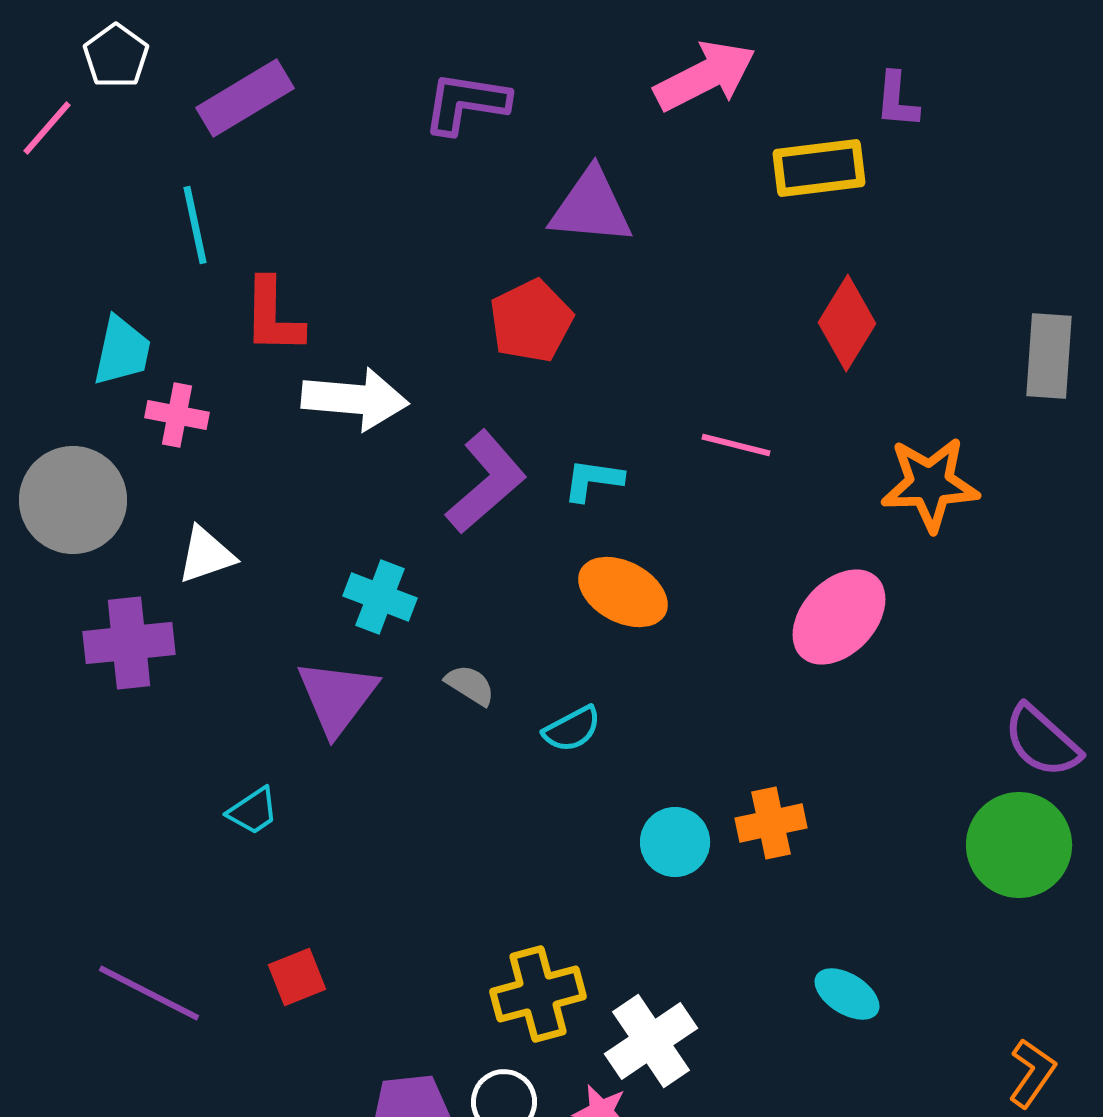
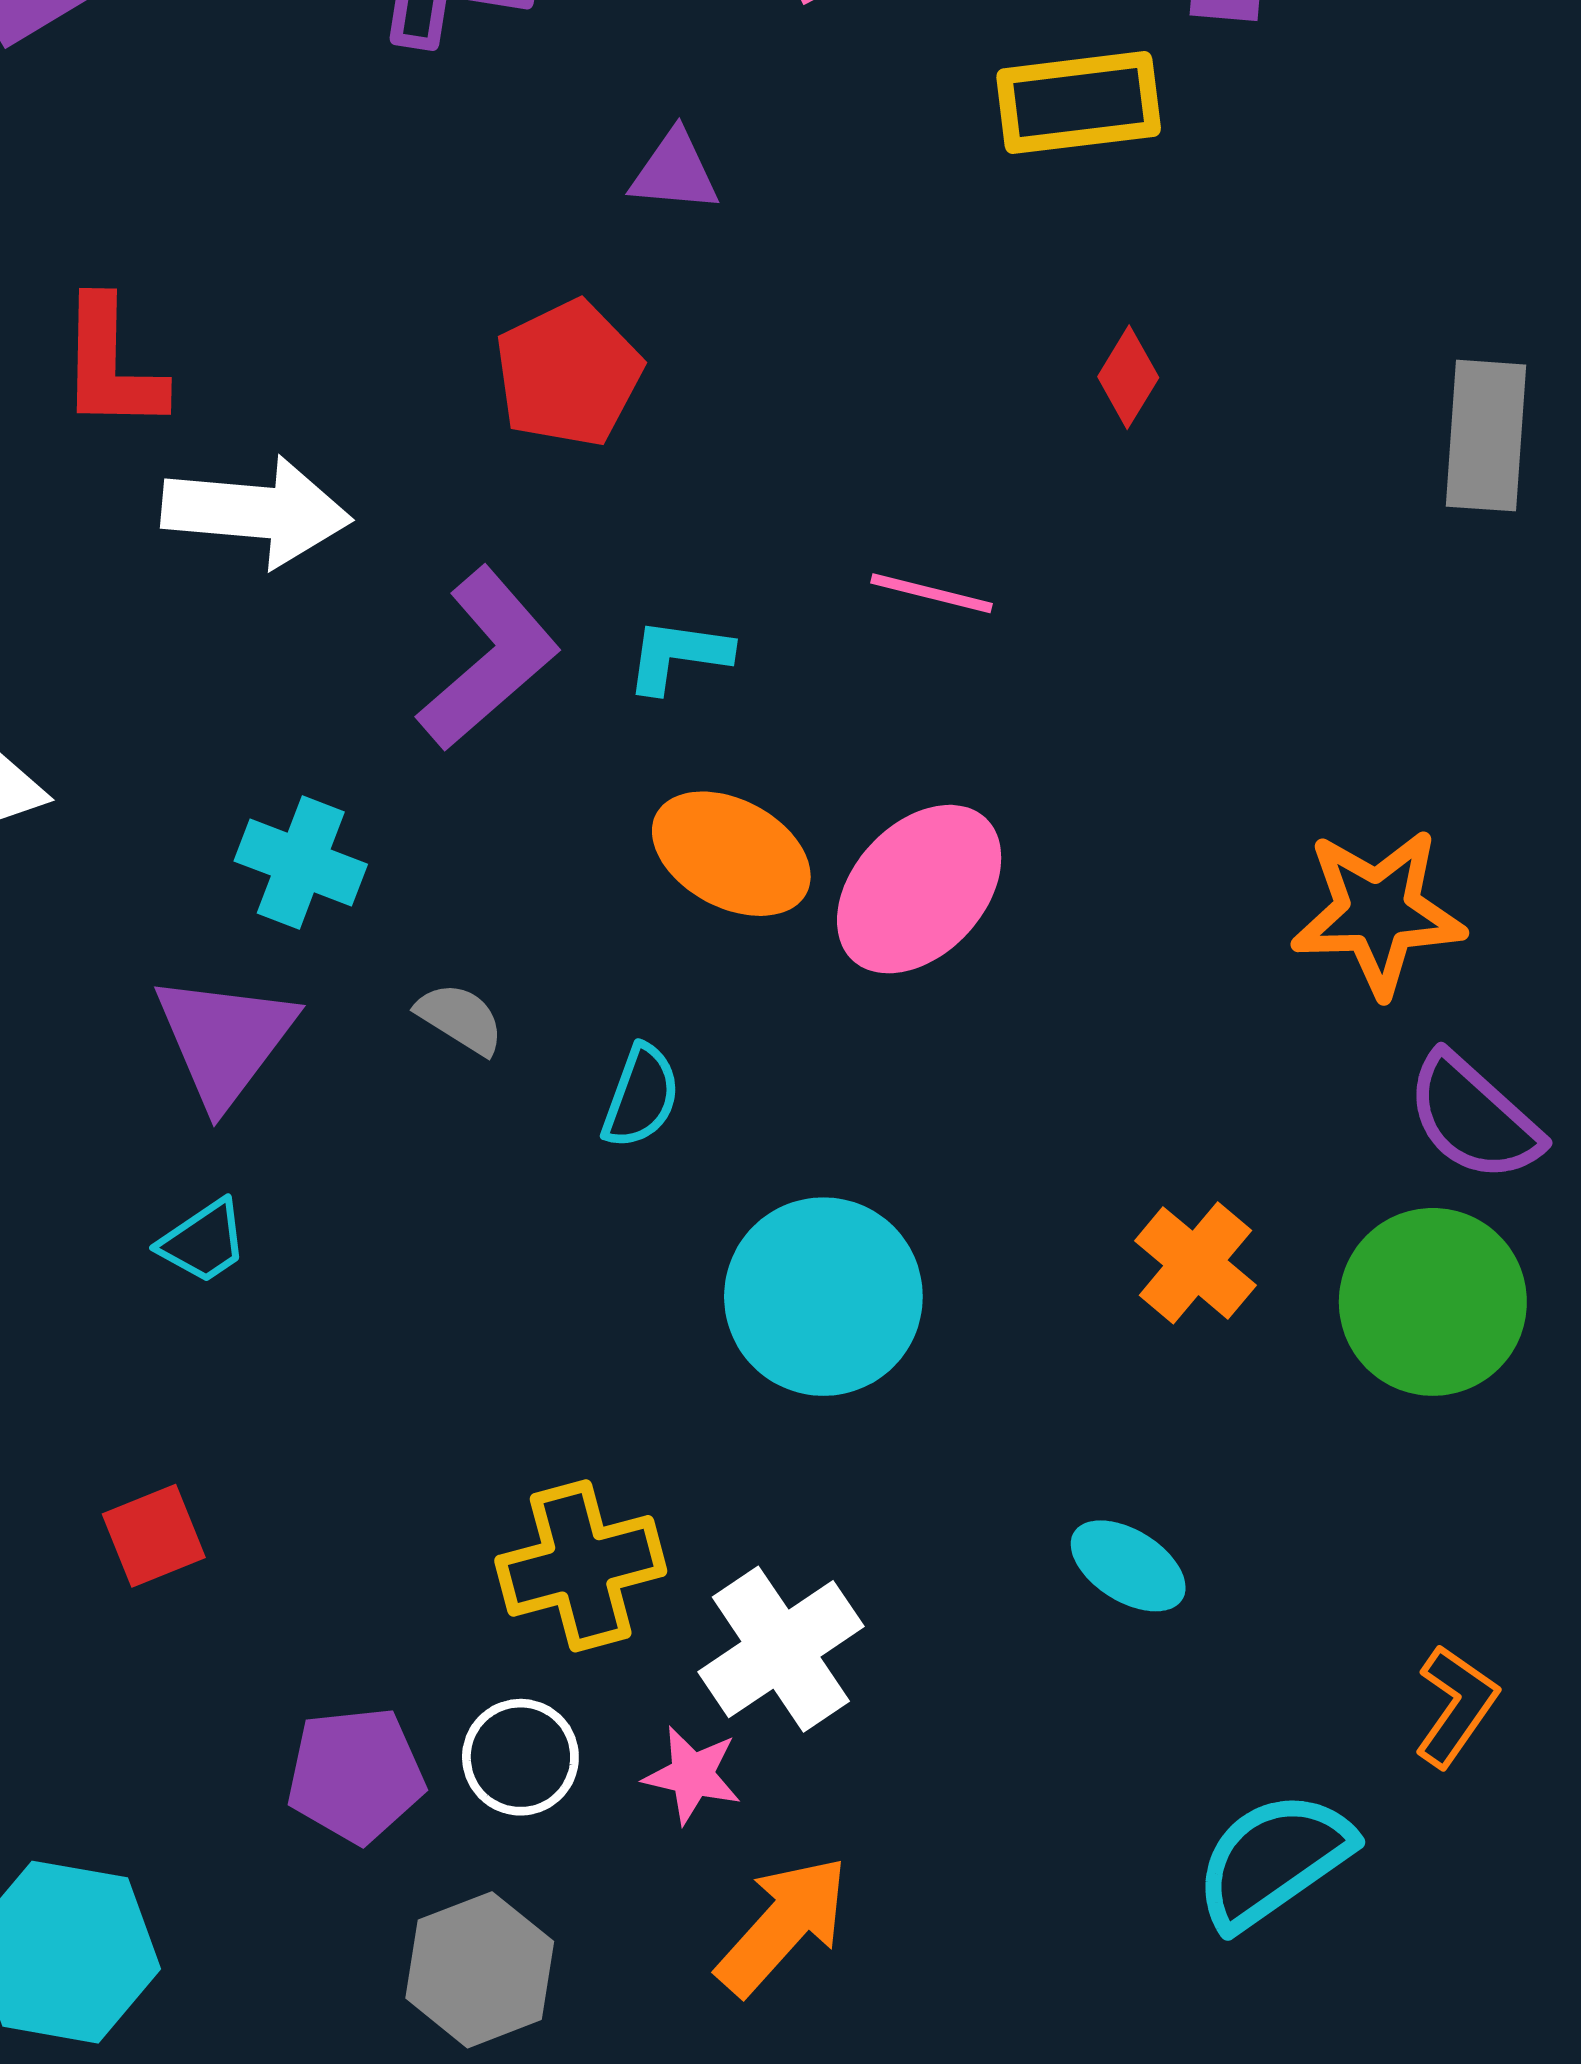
purple triangle: (591, 207) -> (675, 172), size x0.6
red diamond: (847, 323) -> (1128, 377), size x0.6
orange star: (930, 484) -> (1378, 912), moved
pink ellipse: (839, 617) -> (919, 889), moved
cyan semicircle: (572, 729) -> (641, 1096), turned -42
cyan trapezoid: (253, 811) -> (203, 1242), moved
orange cross: (771, 823) -> (1195, 1263), moved, turned -38
cyan circle: (675, 842) -> (823, 1297), size x1.6

